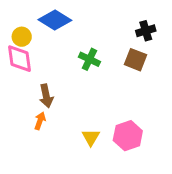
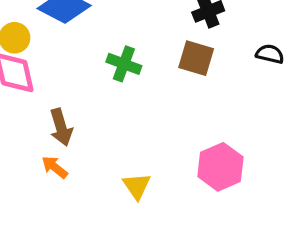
orange arrow: (40, 121) -> (55, 167), turned -66
pink hexagon: (128, 136) -> (220, 167), moved

